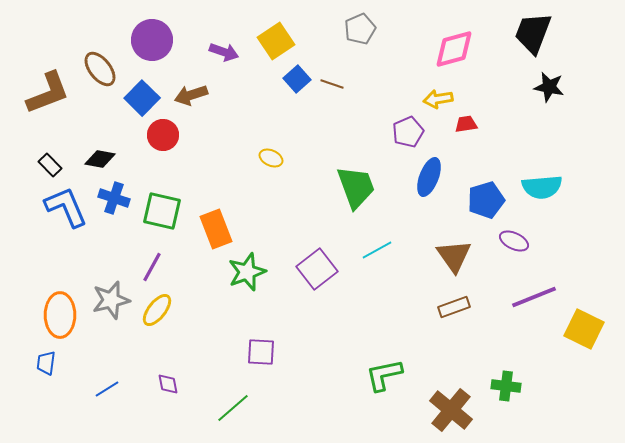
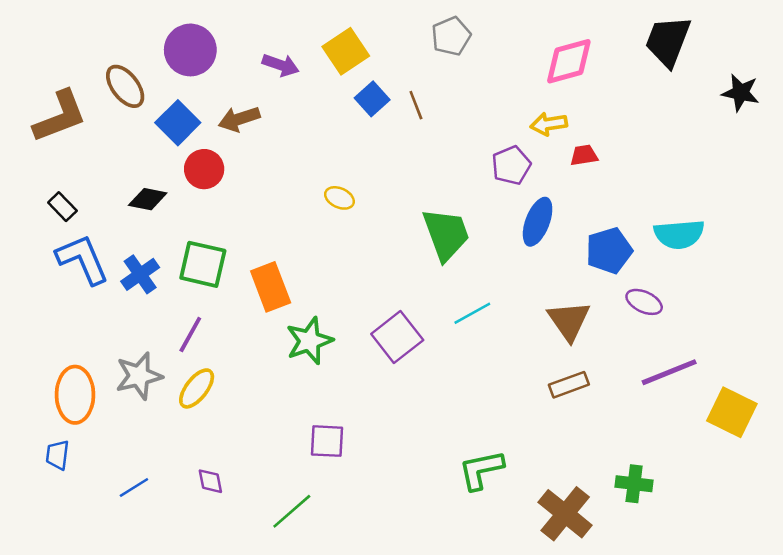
brown line: (332, 84) -> (416, 105), turned 50
black star: (549, 87) -> (741, 93), moved
black diamond: (100, 159) -> (148, 199), moved
blue cross: (114, 198) -> (140, 274), moved, turned 36

